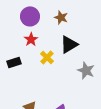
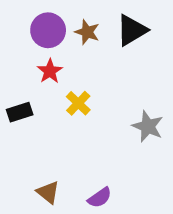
brown star: (61, 17) -> (87, 32), moved
black triangle: (69, 44) -> (132, 30), moved

